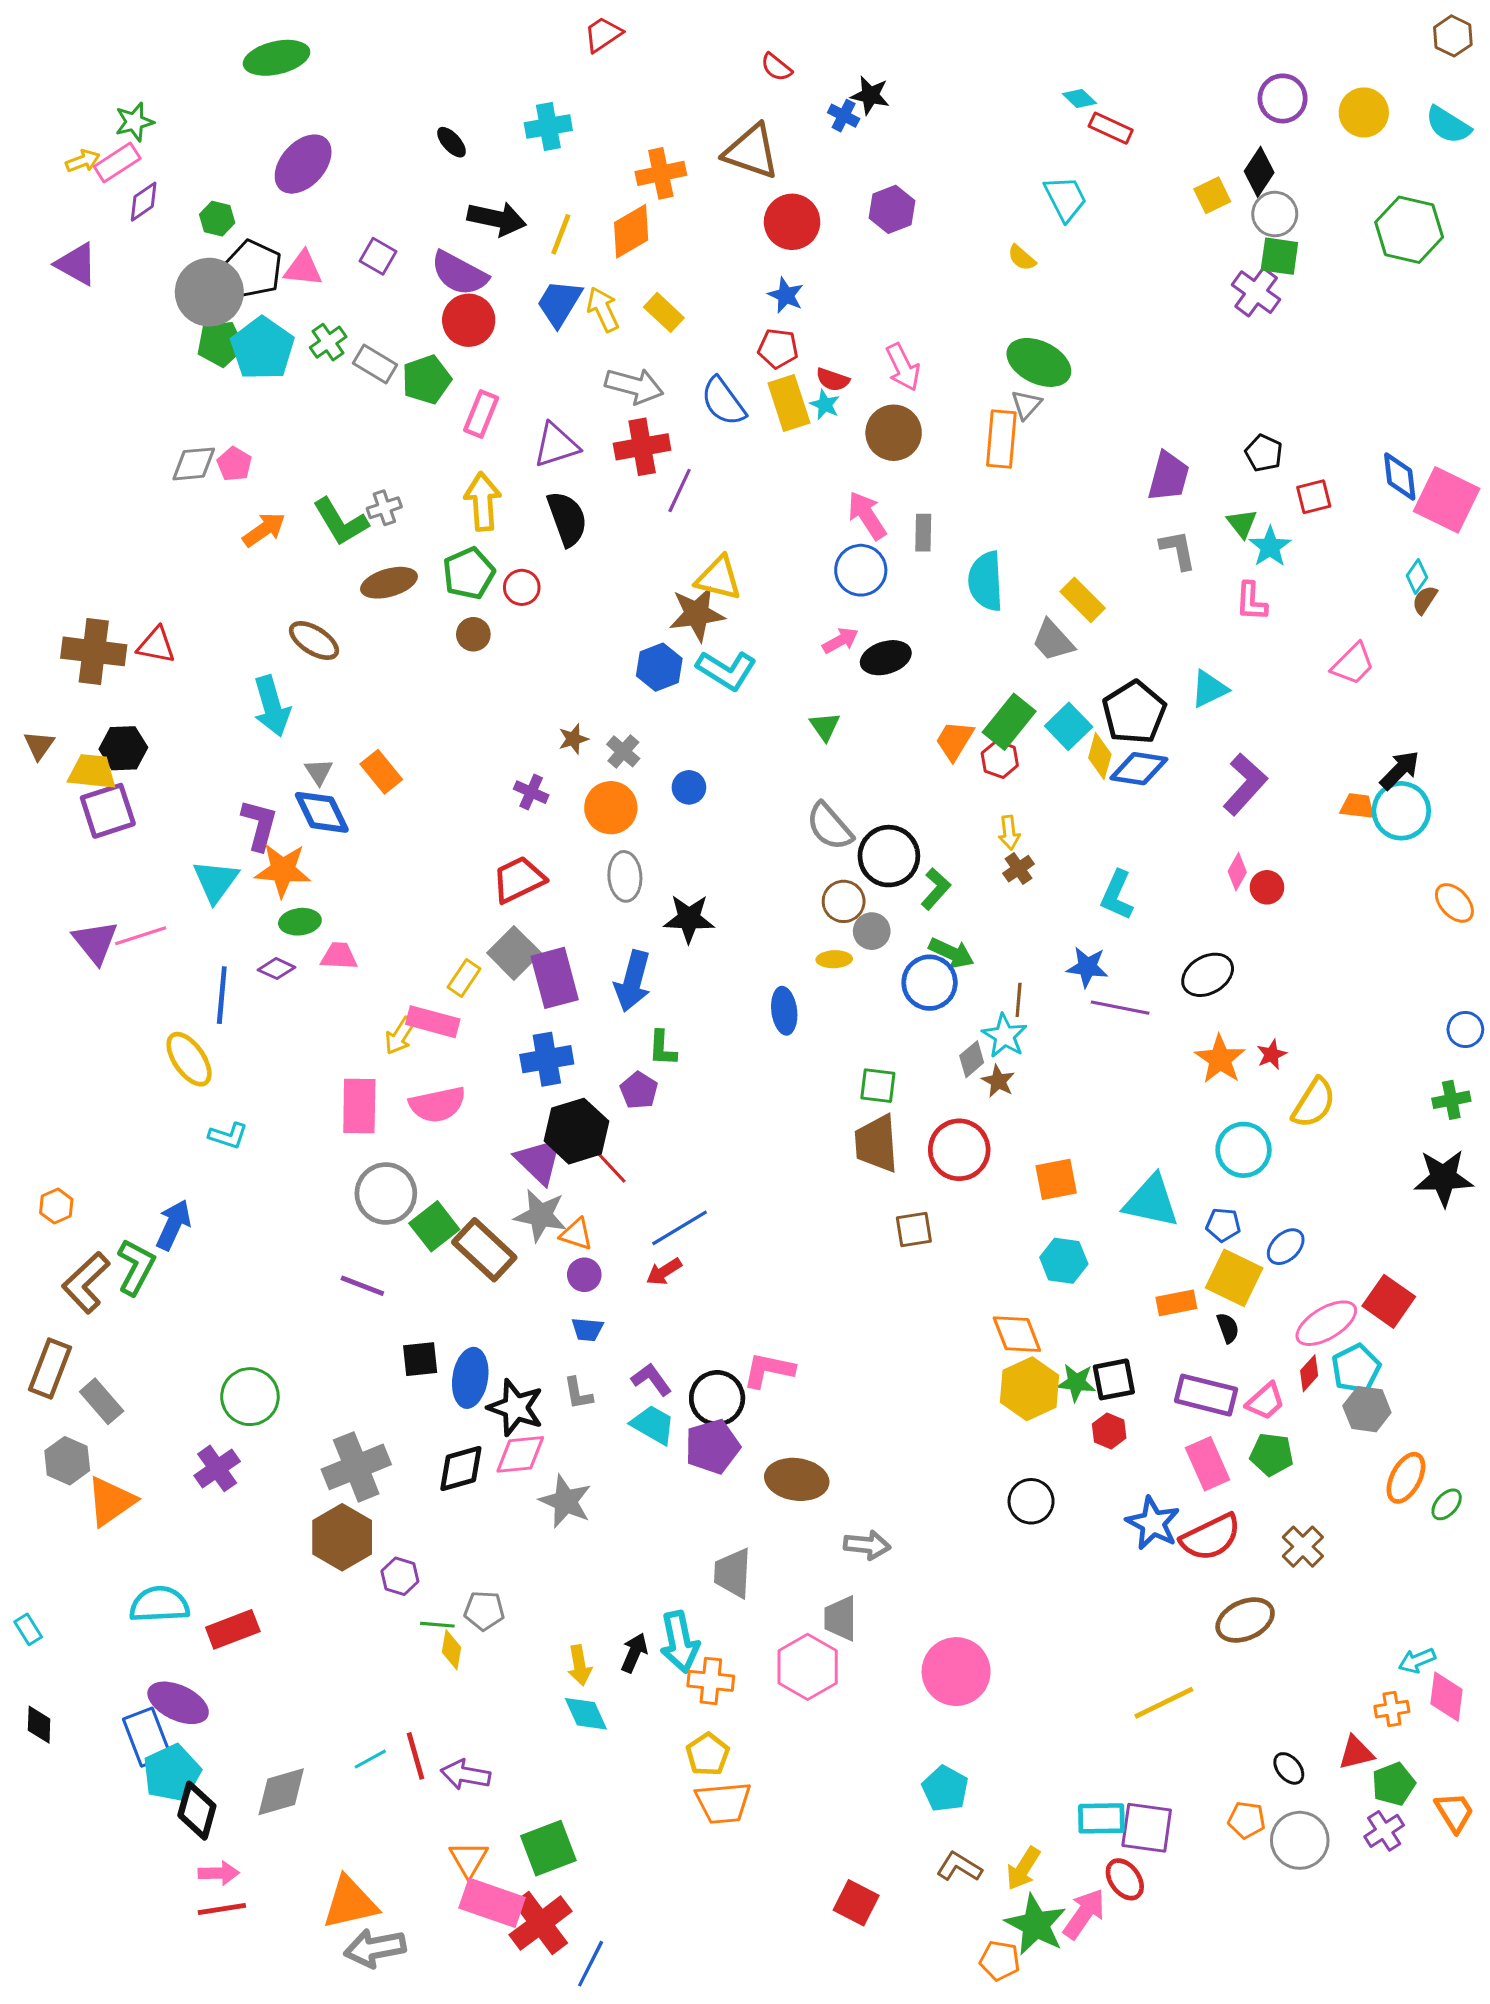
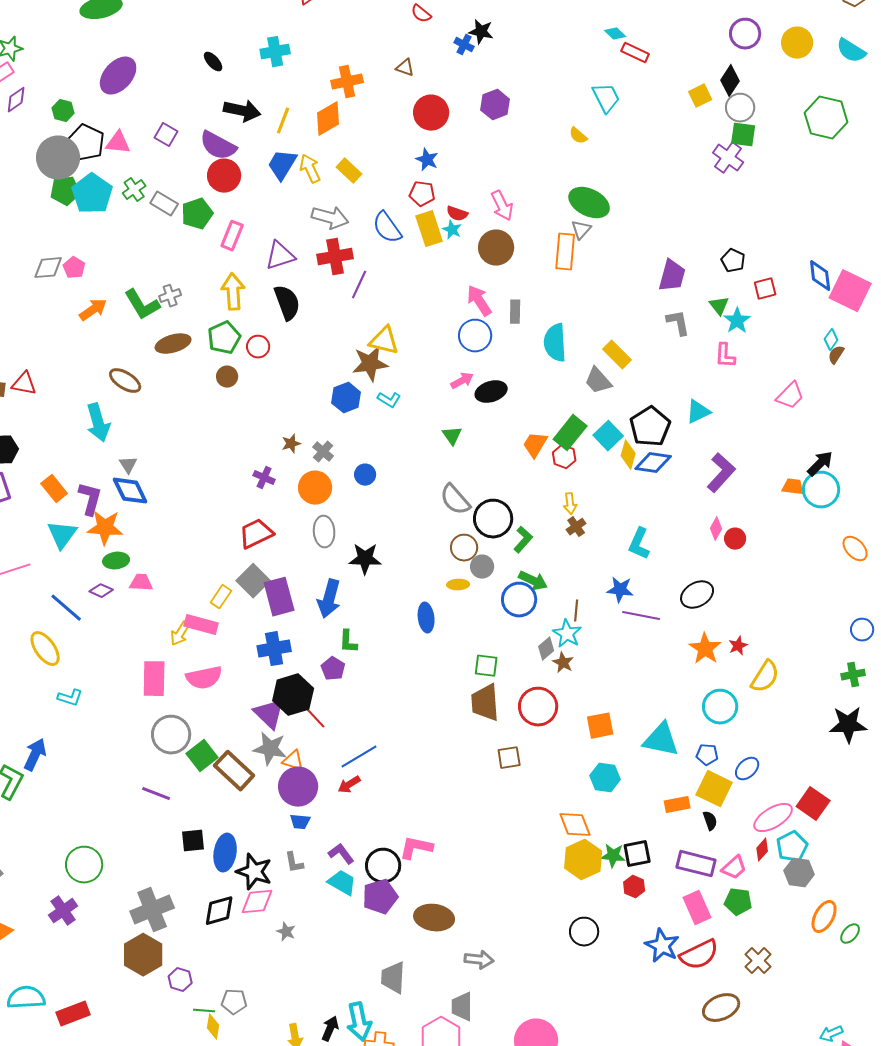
brown triangle: (751, 152) -> (405, 68), size x0.5
cyan L-shape: (726, 670) -> (389, 400), size x0.6
orange rectangle: (381, 772) -> (54, 489), moved
blue line: (222, 995) -> (66, 608), turned -54
purple circle: (584, 1275) -> (298, 787), size x1.8
gray star: (566, 1501) -> (286, 932), size x0.6

